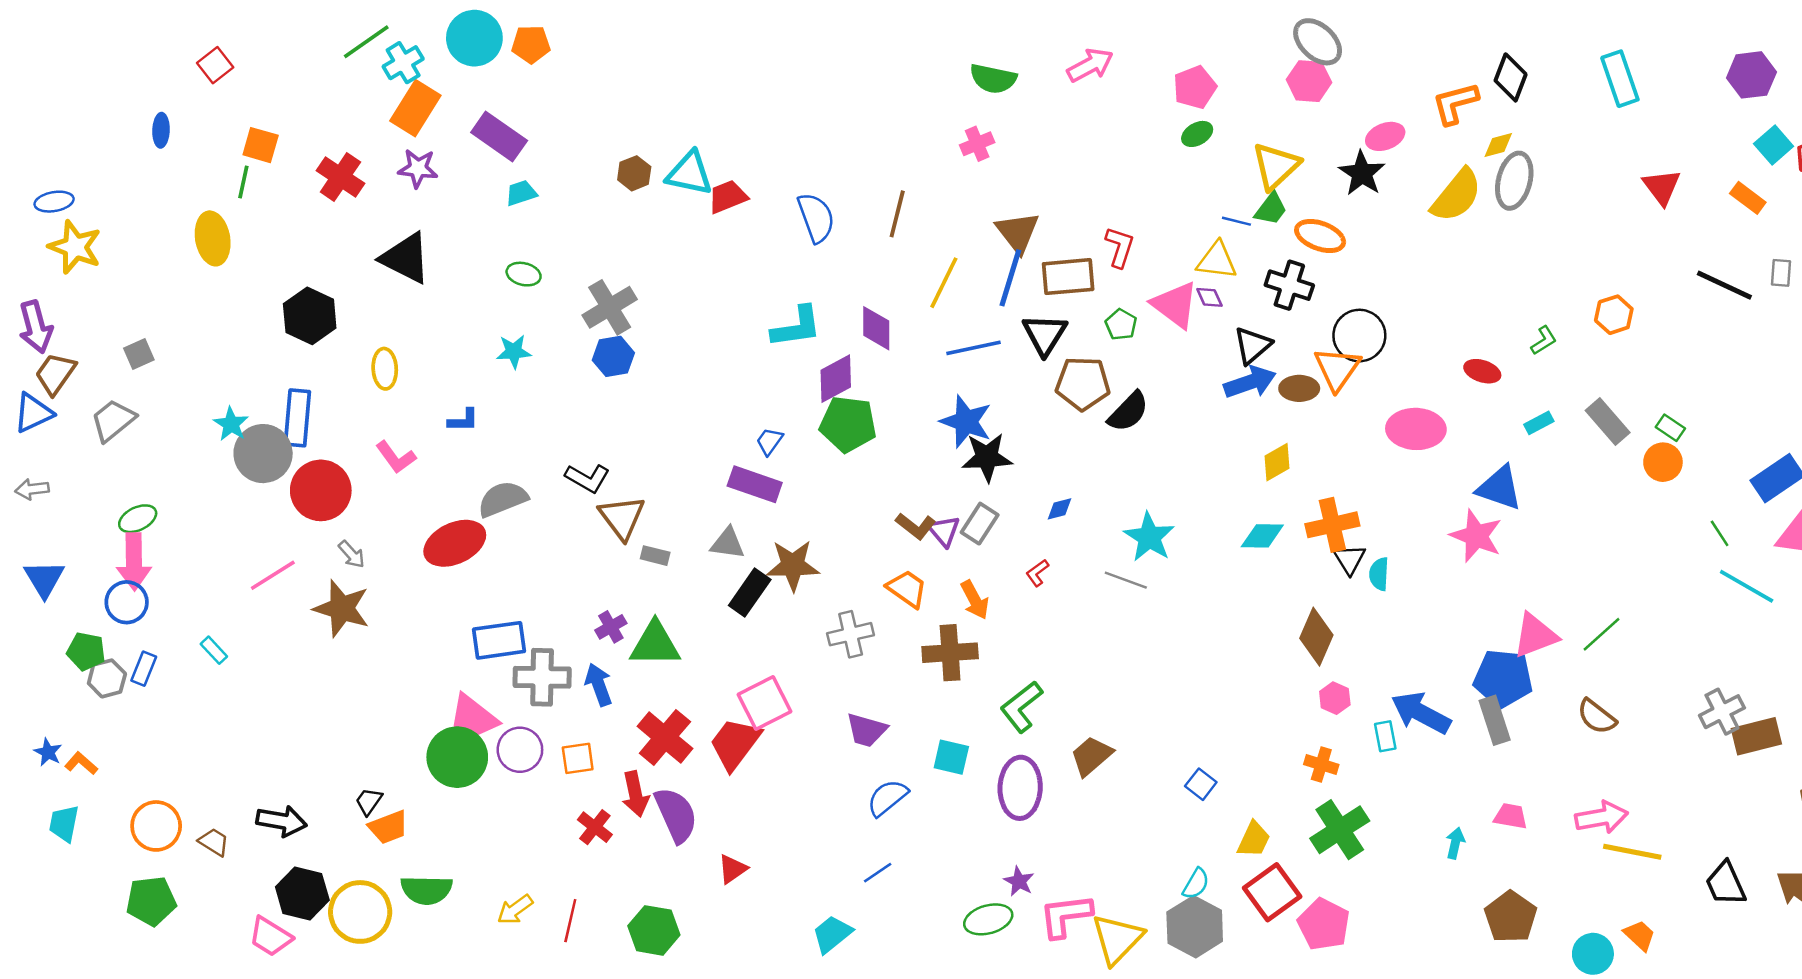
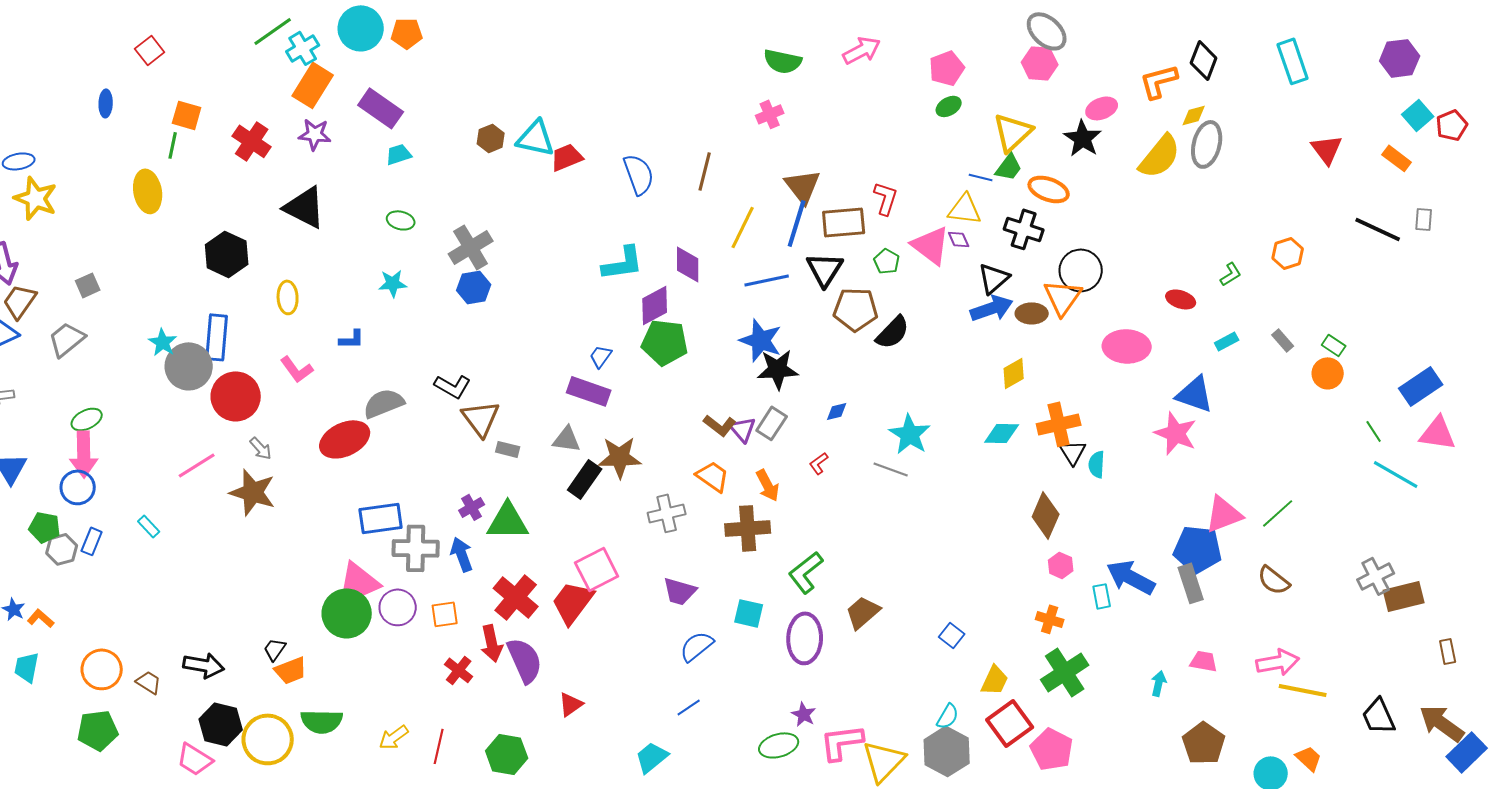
gray rectangle: (1608, 422) -> (1283, 340), size x0.6

